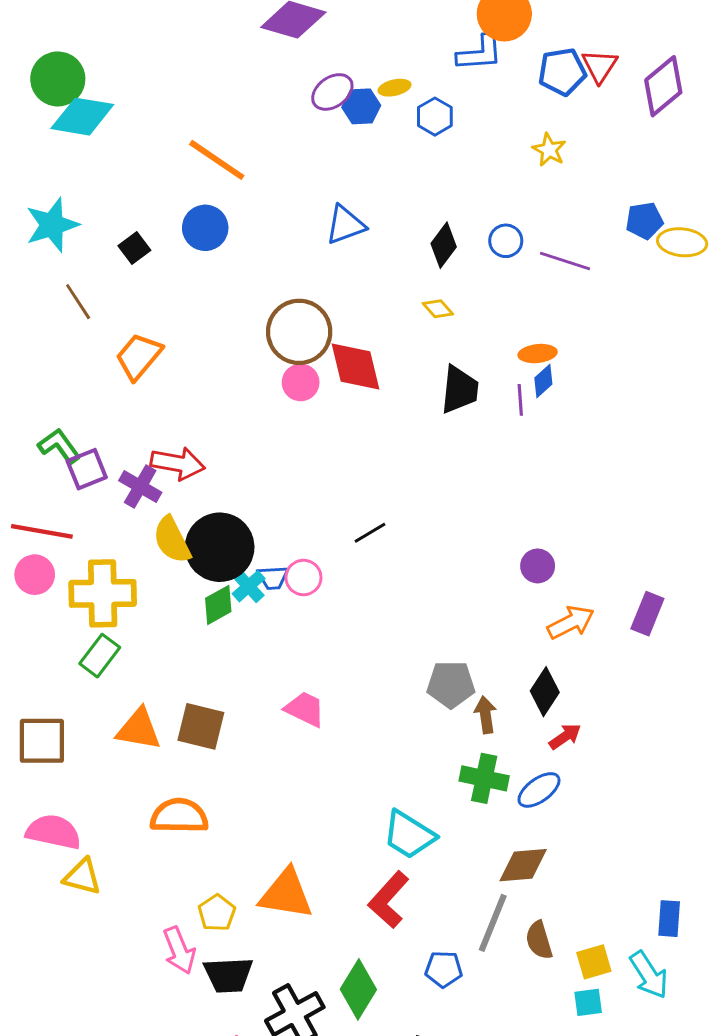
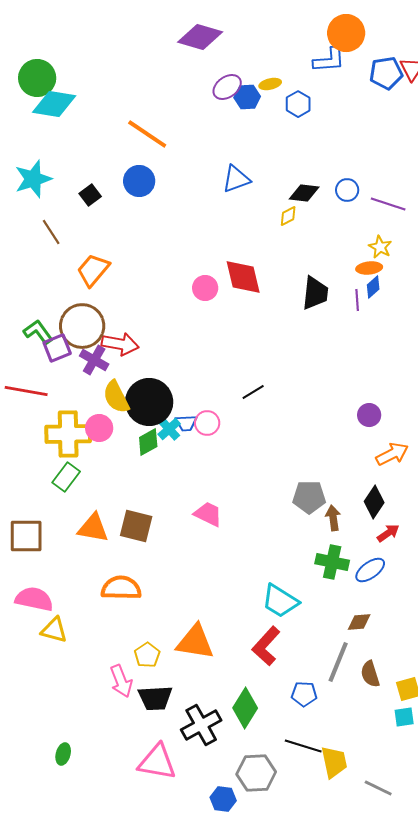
yellow star: (549, 150) -> (380, 247), moved
black diamond: (444, 245) -> (304, 193), turned 60
yellow diamond: (438, 309) -> (288, 216), moved, turned -75
brown circle: (299, 332) -> (82, 326), moved
pink circle: (35, 575) -> (99, 428), moved
brown diamond: (523, 865) -> (359, 622), size x0.7

